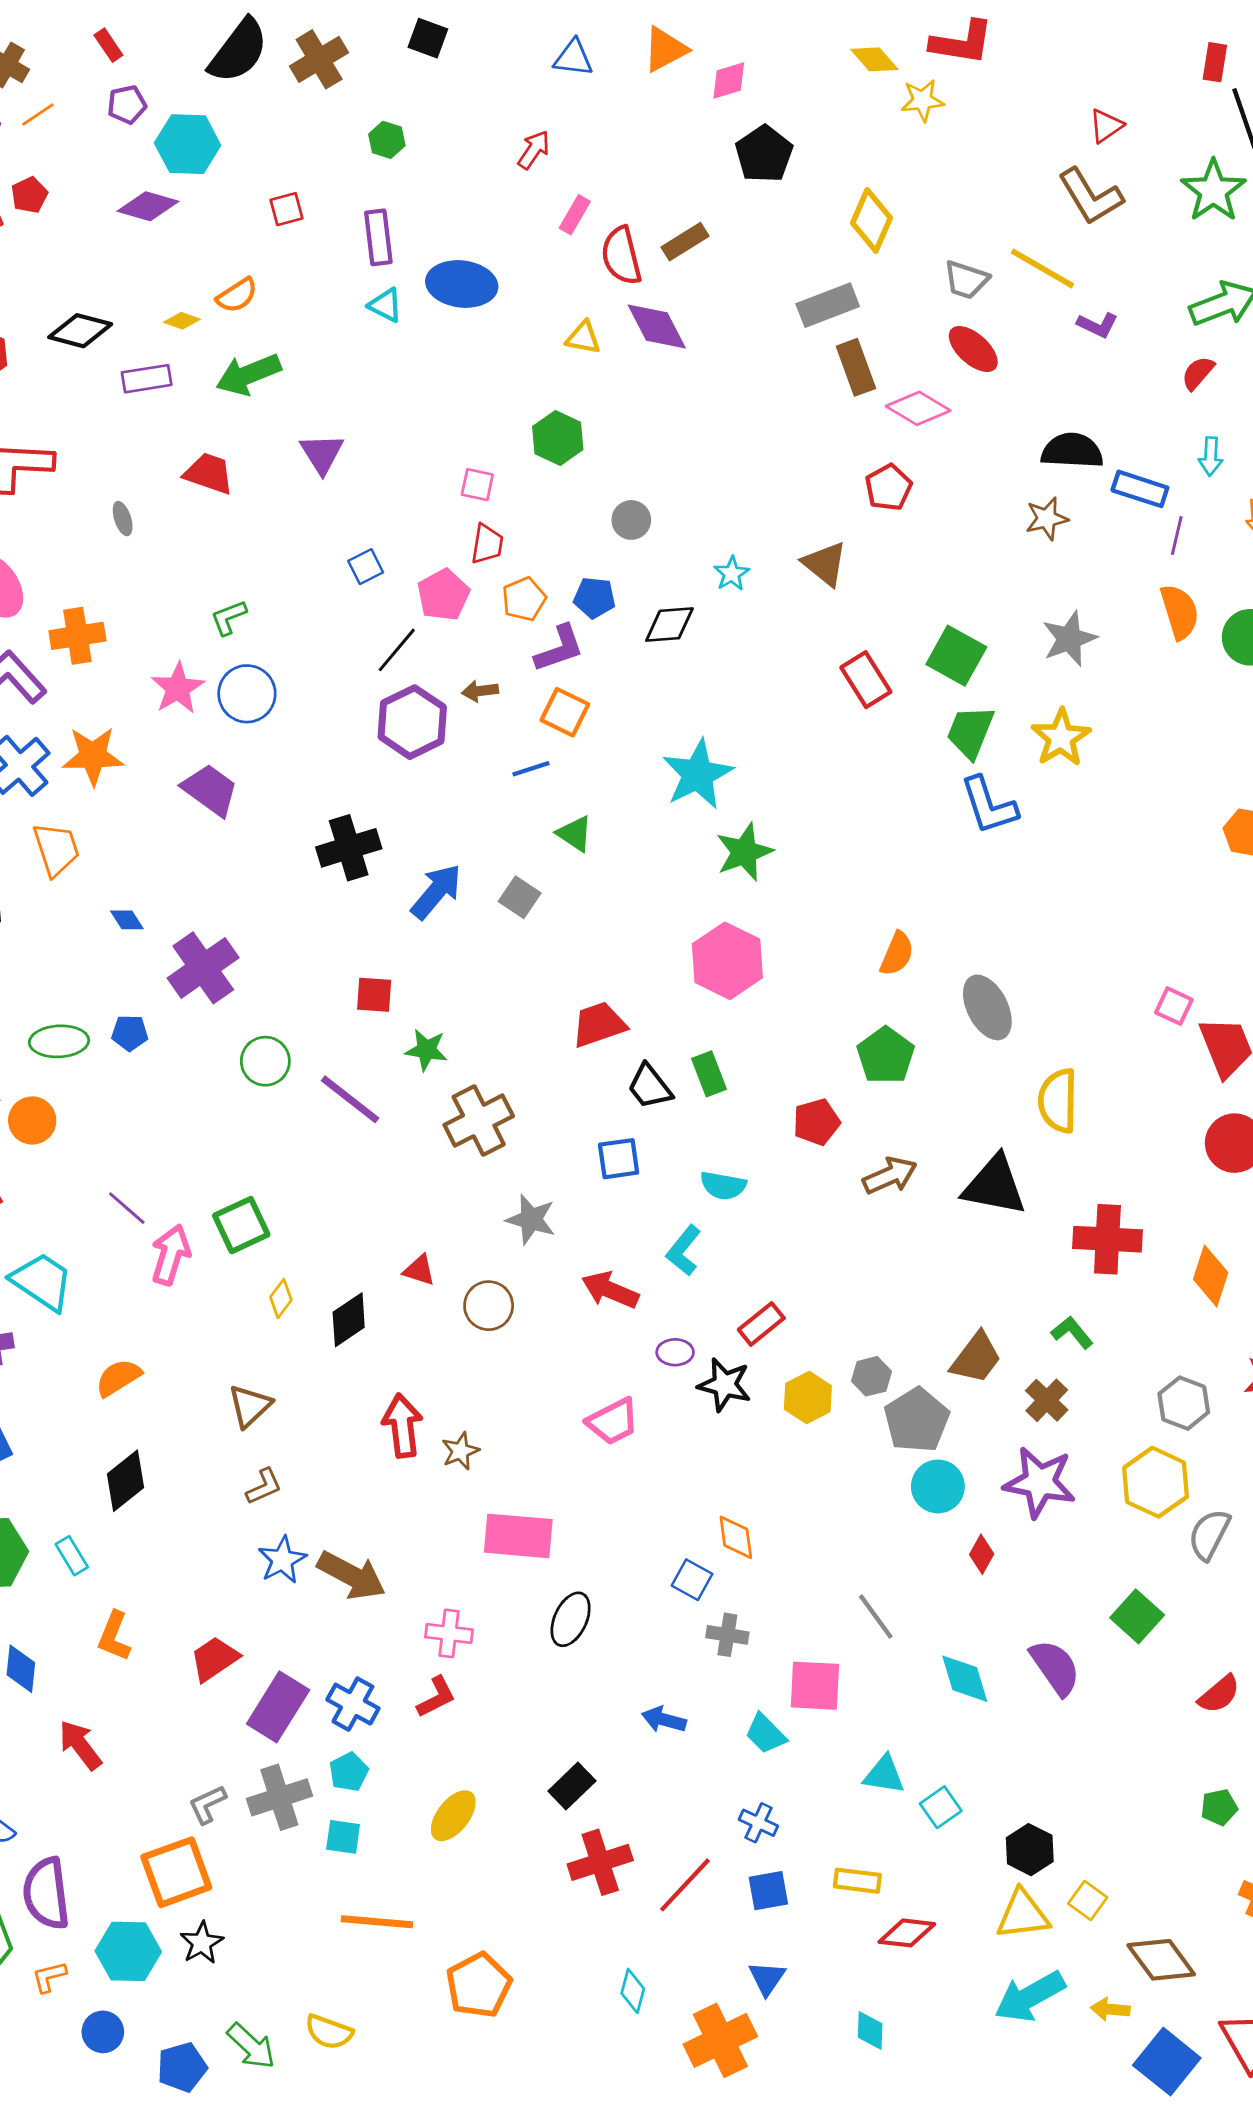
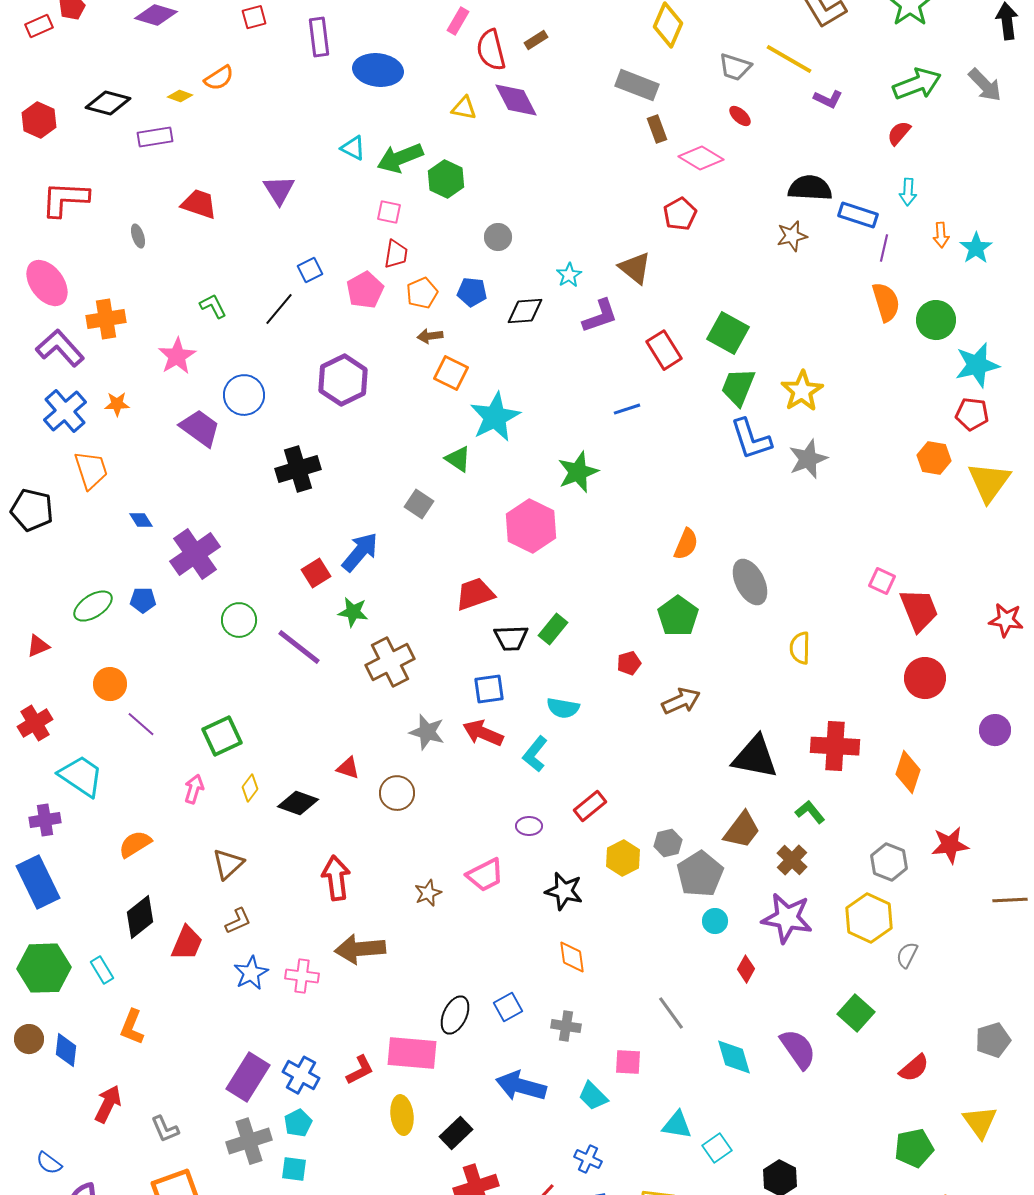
brown rectangle: (685, 242) -> (536, 40), size x0.7
cyan triangle: (385, 305) -> (353, 148), moved
gray rectangle: (828, 305) -> (637, 85), turned 42
red ellipse: (973, 349) -> (740, 116), size x0.6
brown rectangle: (856, 367) -> (657, 129), size x0.7
green arrow: (248, 374) -> (400, 158), moved
green L-shape: (229, 617) -> (213, 306), turned 84
gray star: (1069, 639) -> (808, 459), moved
purple L-shape: (559, 649) -> (600, 316), moved
black line: (397, 650) -> (279, 309), moved
brown arrow: (480, 691) -> (430, 336), moved
blue circle: (247, 694) -> (244, 395), moved
orange star: (93, 756) -> (117, 404), size x0.6
blue line: (531, 769) -> (627, 409), moved
cyan star: (698, 774) -> (495, 417), moved
blue arrow: (436, 892) -> (360, 552), moved
pink hexagon: (727, 961) -> (531, 526), moved
red square: (374, 995) -> (316, 573), turned -36
green ellipse: (59, 1041) -> (93, 606), turned -30
green rectangle: (709, 1074) -> (553, 629), turned 60
black trapezoid: (650, 1087) -> (511, 638), turned -54
yellow semicircle: (1058, 1101) -> (800, 648), size x0.7
orange circle: (32, 1121) -> (110, 684), moved
red pentagon: (816, 1122) -> (629, 663), size x0.7
black triangle: (994, 1186) -> (755, 757), moved
pink arrow: (171, 1255) -> (194, 789), moved, size x0.7
red arrow: (610, 1290) -> (483, 733), moved
black diamond: (349, 1320) -> (298, 803), turned 54
black star: (725, 1385) -> (564, 891), moved
brown star: (460, 1451) -> (428, 893), moved
cyan circle: (938, 1486) -> (715, 921), size x0.7
gray semicircle: (1209, 1535) -> (907, 955), size x0.7
pink rectangle: (518, 1536) -> (412, 1053), moved
brown arrow: (352, 1575) -> (360, 949), moved, turned 147
blue square: (692, 1580) -> (508, 1007), moved, turned 32
pink cross: (449, 1633) -> (302, 976), moved
red trapezoid: (214, 1659) -> (187, 943), moved, turned 147
pink square: (815, 1686) -> (628, 1062), size x0.7
blue arrow: (664, 1720) -> (521, 1086), size x1.6
red arrow: (80, 1745) -> (108, 1104), turned 63
gray L-shape: (207, 1804) -> (165, 1129), moved, turned -88
green pentagon: (1219, 1807) -> (914, 1148), size x1.5
yellow ellipse: (453, 1816) -> (402, 1115), moved, turned -45

